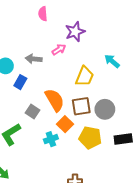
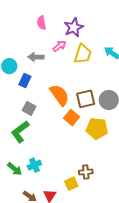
pink semicircle: (43, 14) -> (41, 23), moved
yellow trapezoid: (85, 76) -> (83, 54), moved
gray square: (33, 111) -> (29, 108), moved
cyan cross: (51, 139) -> (34, 165), moved

